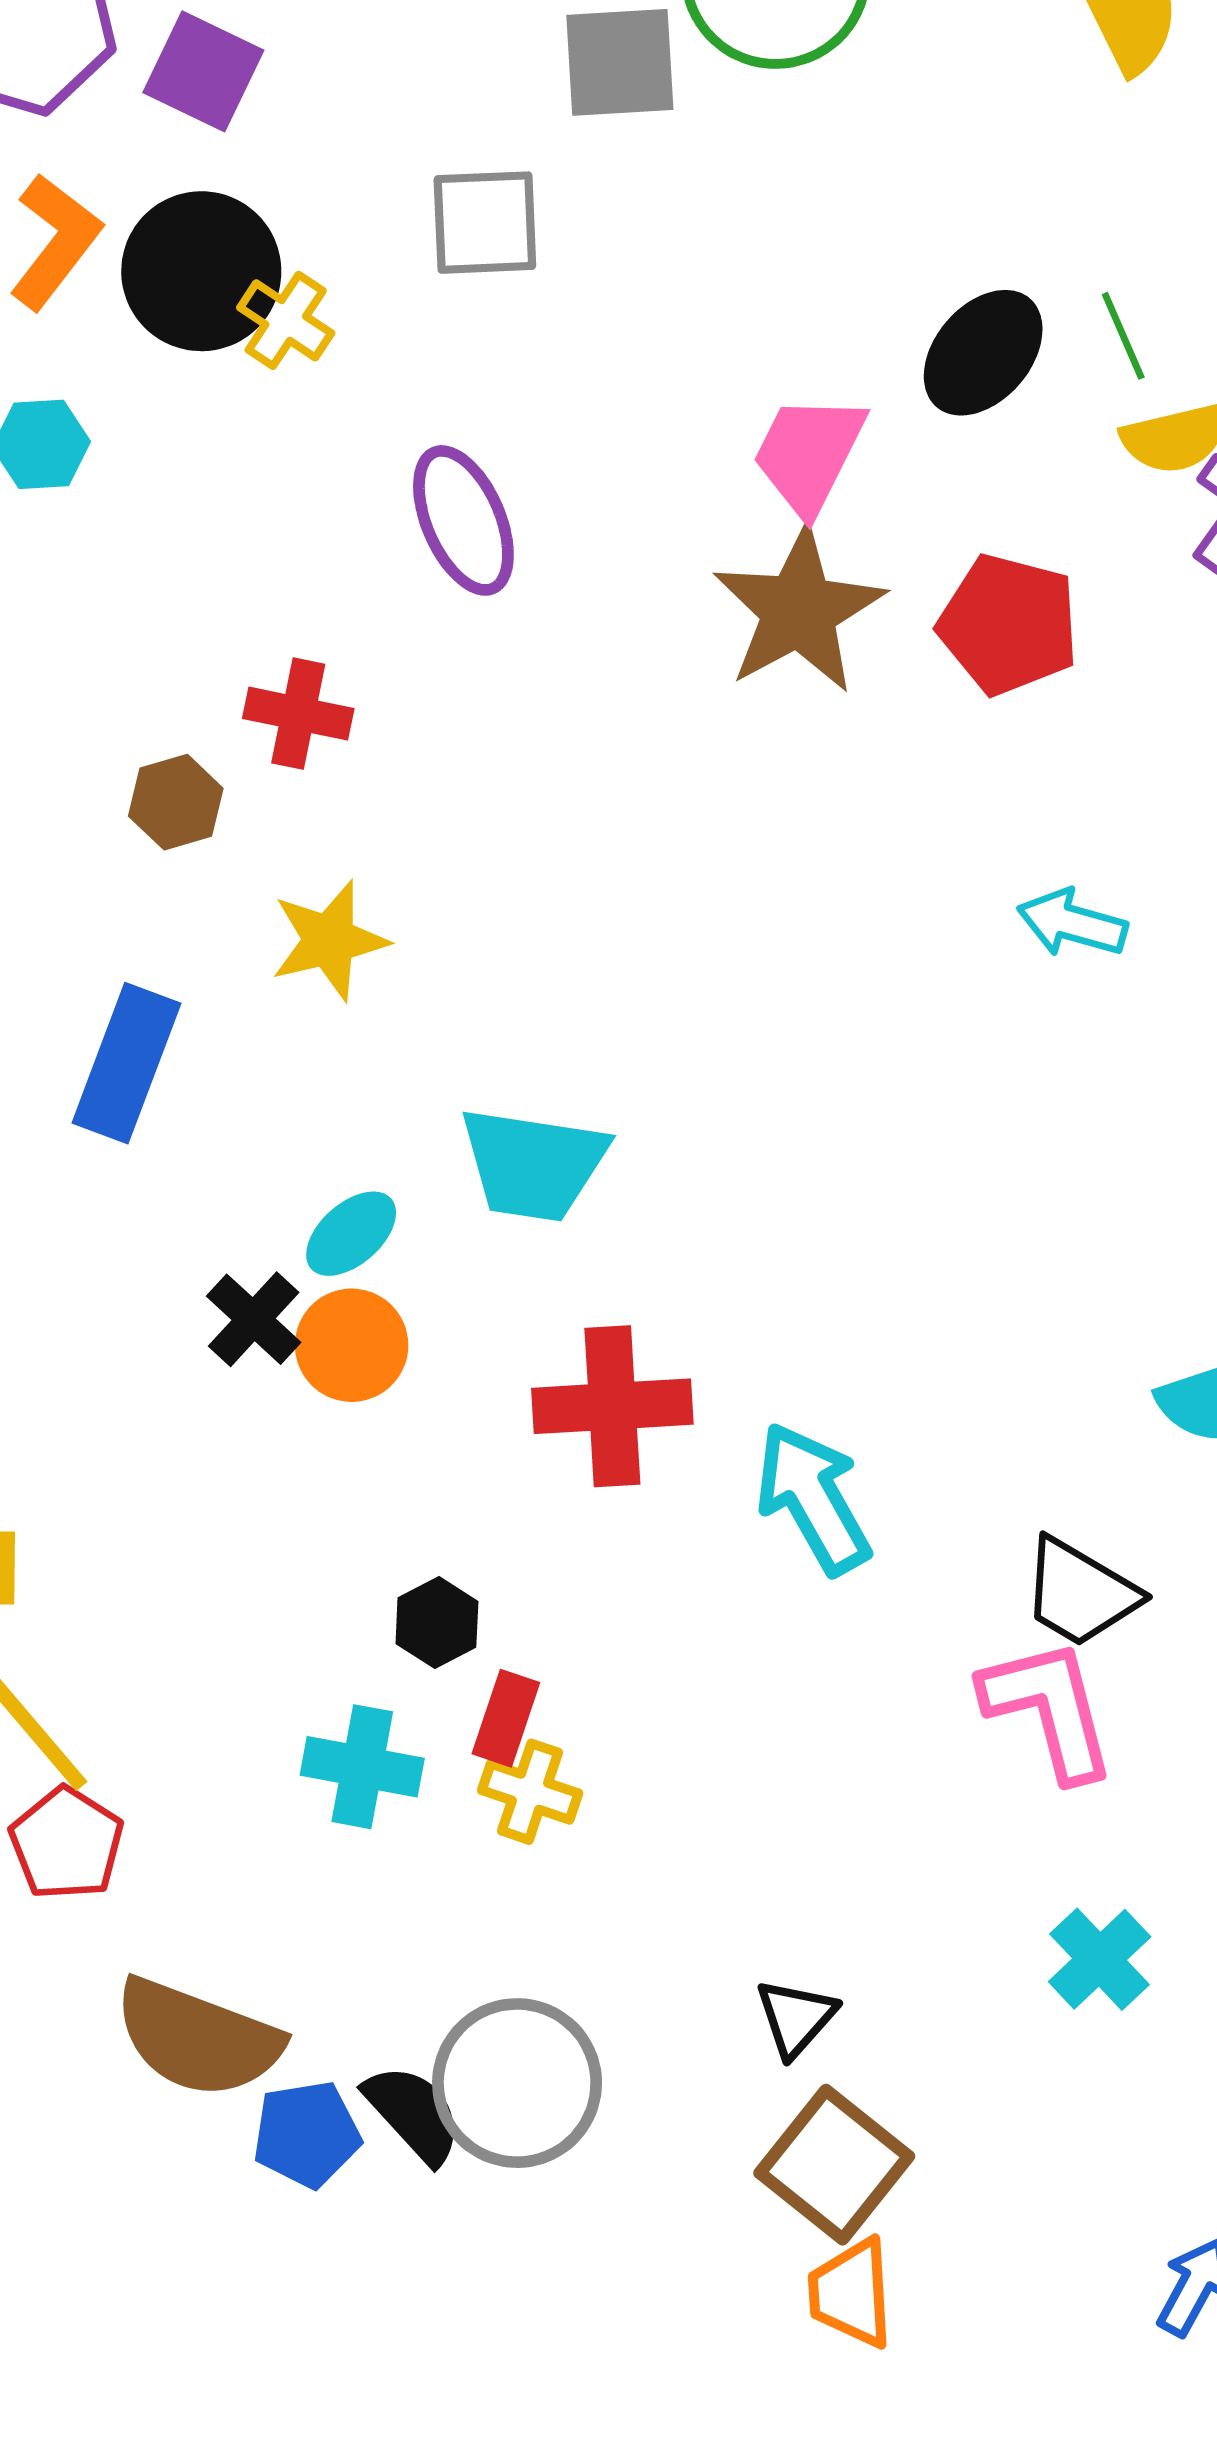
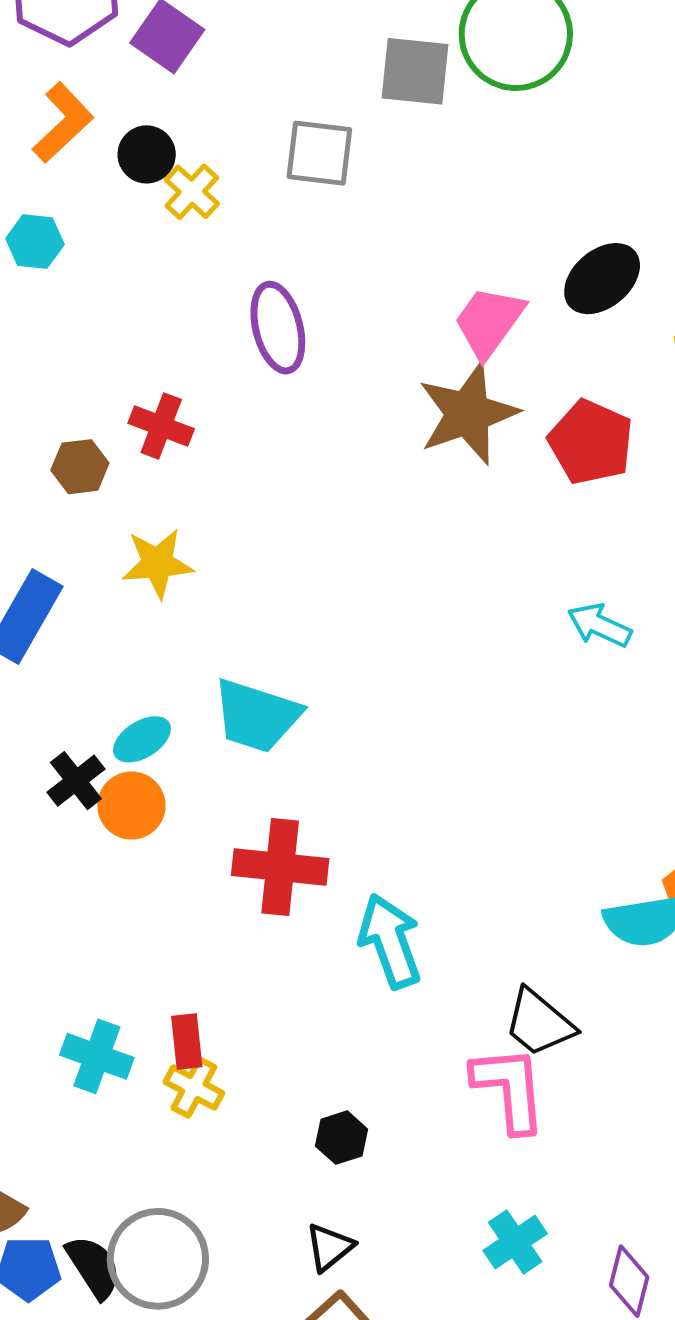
black circle: (201, 271) -> (147, 154), size x0.6
black hexagon: (437, 1623) -> (341, 1138), moved
red rectangle: (506, 1718) -> (187, 1042), turned -34

